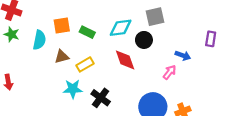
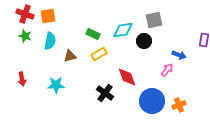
orange square: (62, 26) -> (48, 16), moved
red diamond: (125, 60) -> (127, 77), moved
yellow rectangle: (85, 64) -> (99, 54), moved
cyan star: (73, 89) -> (56, 85), moved

